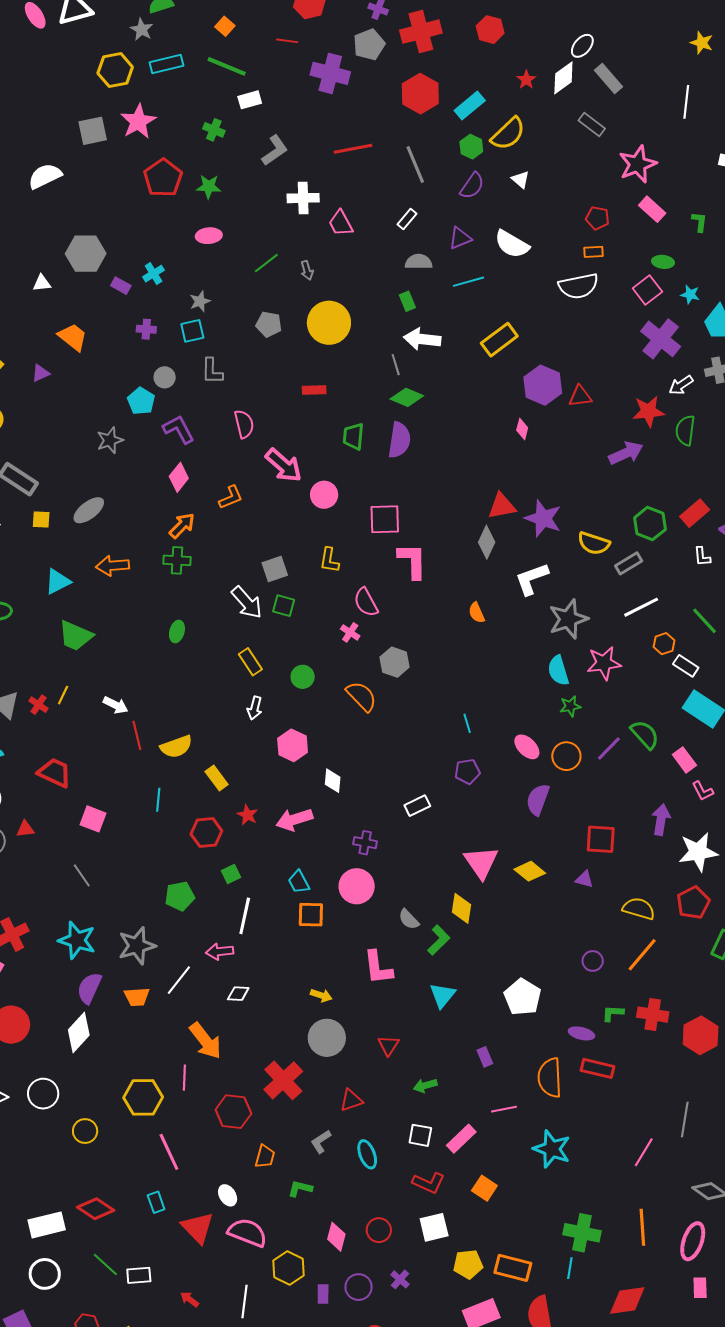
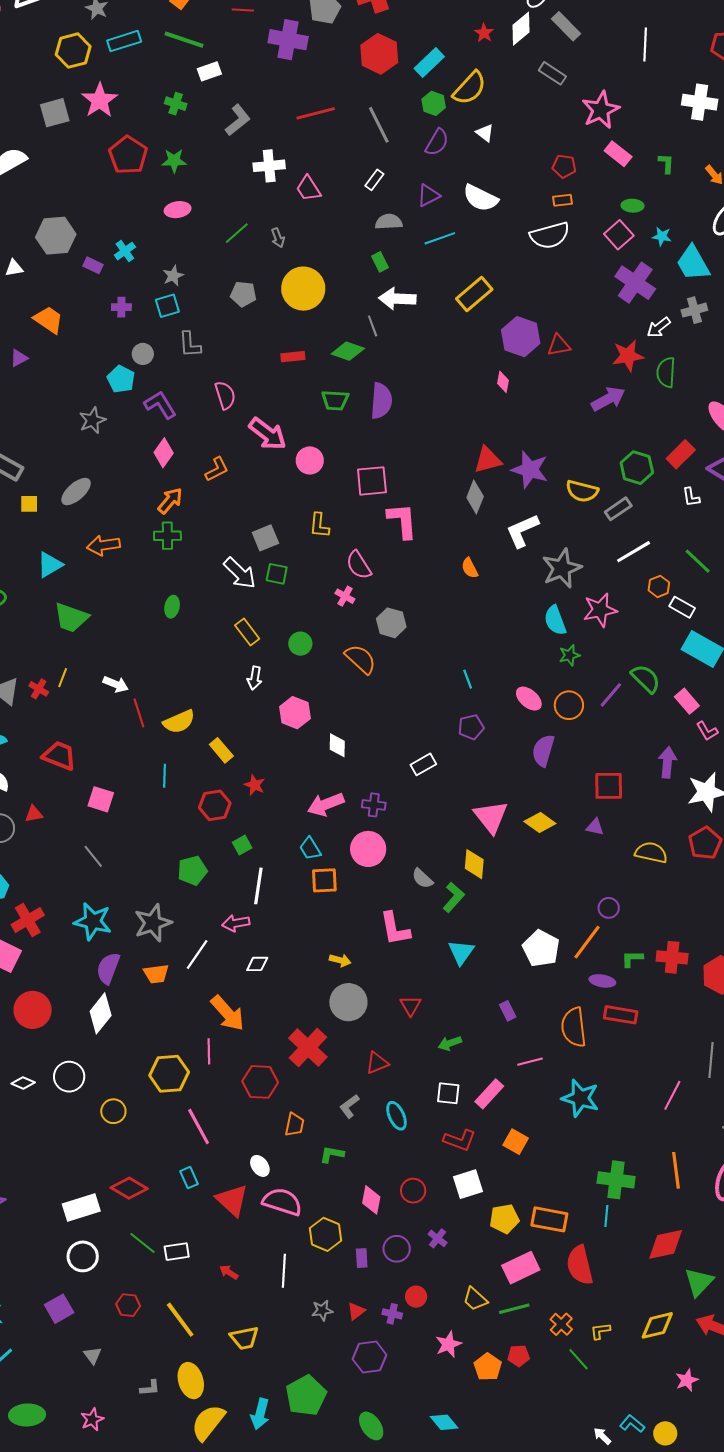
green diamond: (407, 397) -> (348, 351), moved
green trapezoid: (353, 436) -> (335, 400), turned -88
pink arrow: (294, 820) -> (326, 804), moved
orange line: (642, 955) -> (587, 942), moved

